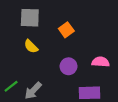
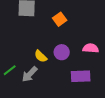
yellow semicircle: (31, 46) -> (41, 56), moved

